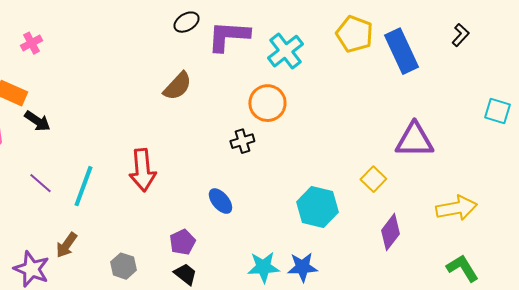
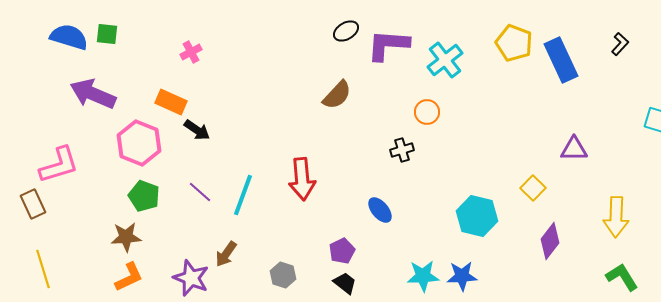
orange circle: (267, 103) -> (427, 112), size x0.7
purple triangle: (414, 140) -> (574, 149), size x0.7
yellow arrow: (456, 208) -> (616, 217), turned 102

